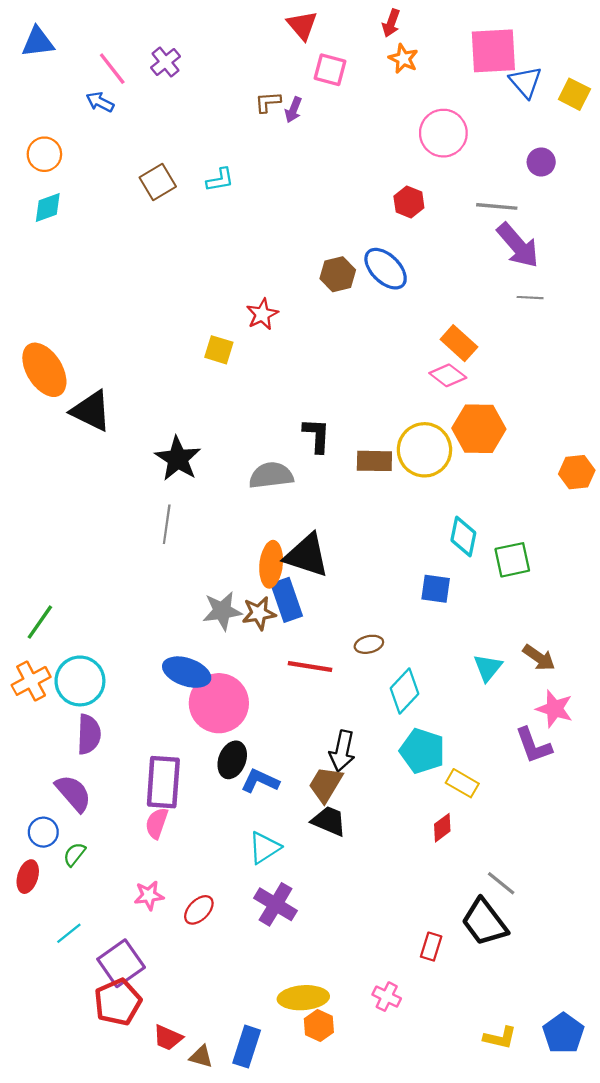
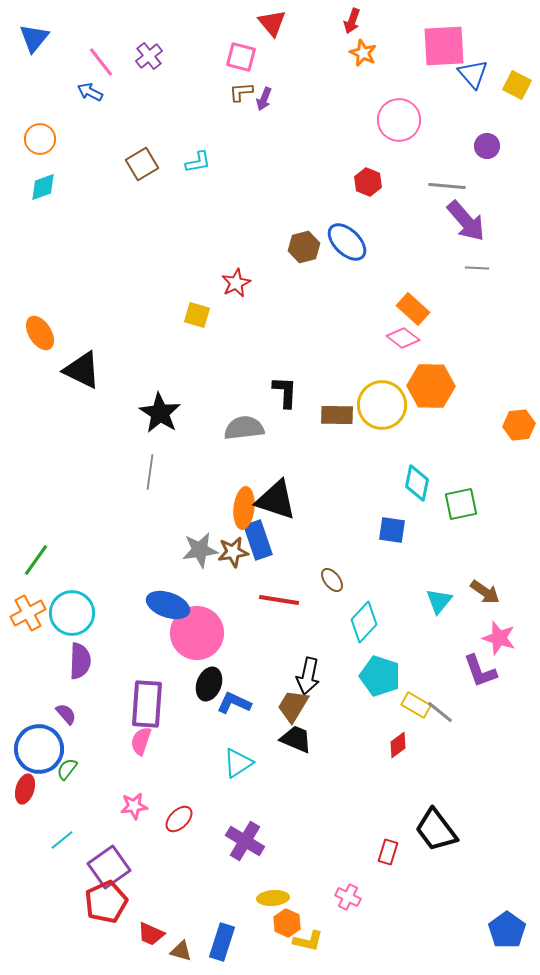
blue triangle: (38, 42) -> (34, 38), turned -44
pink square: (330, 70) -> (241, 57), moved
orange ellipse: (44, 370) -> (40, 333), size x0.7
brown ellipse: (369, 644) -> (332, 580), turned 65
purple semicircle: (73, 793) -> (66, 714), size x0.6
blue circle: (43, 832) -> (39, 749), size x1.8
gray line: (501, 883) -> (440, 712), moved
purple cross: (276, 904) -> (245, 841), moved
yellow ellipse: (303, 998) -> (273, 898), size x0.7
yellow L-shape: (500, 1038) -> (308, 941), moved

